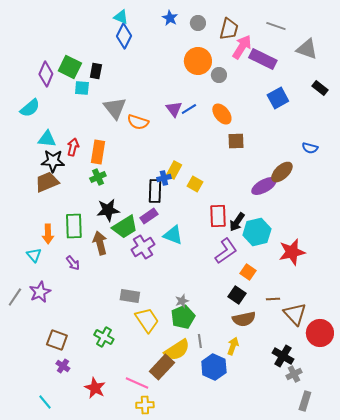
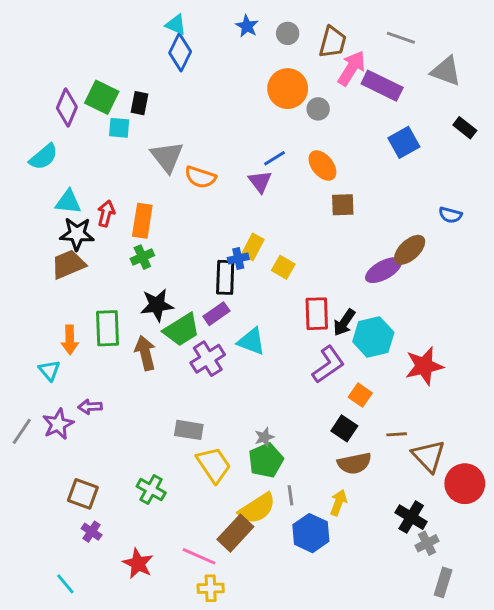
purple triangle: (174, 109) -> (260, 182), moved
purple arrow: (73, 263) -> (90, 407), moved, turned 126

